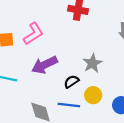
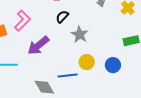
black semicircle: (71, 82) -> (62, 17), moved

